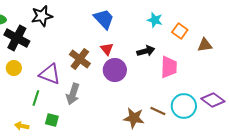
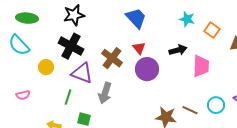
black cross: (17, 38) -> (71, 46), moved
cyan circle: (184, 106) -> (216, 105), size x0.7

